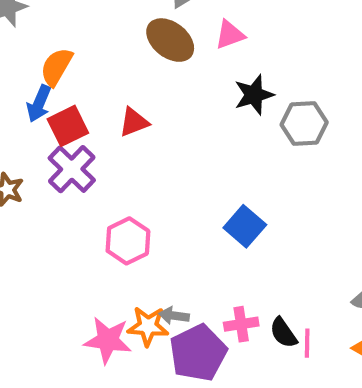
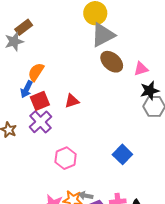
pink triangle: (230, 35) -> (141, 69), moved
brown ellipse: (170, 40) -> (112, 62), moved
black star: (254, 95) -> (150, 91), moved

